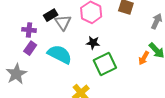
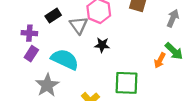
gray triangle: (63, 22) -> (79, 25), moved
green square: (105, 64) -> (127, 83), moved, turned 30
gray star: (16, 74) -> (47, 85), moved

